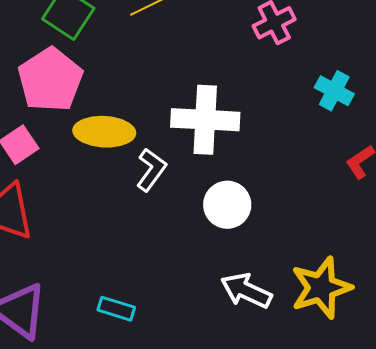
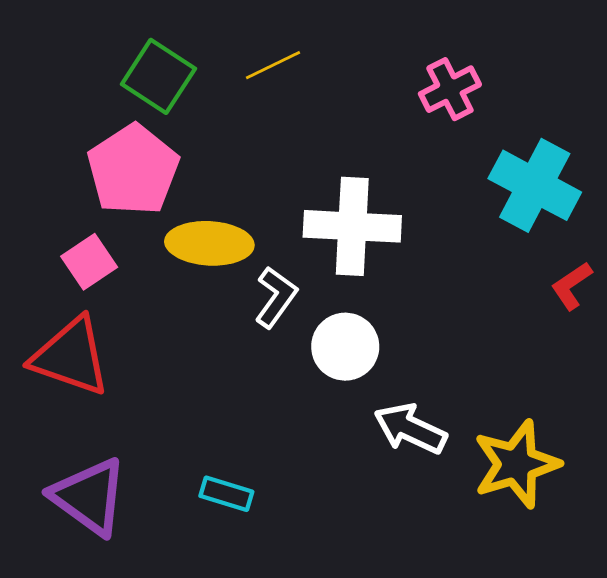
cyan cross: (334, 91) -> (535, 185), size x1.6
white circle: (227, 205) -> (345, 347), moved
white arrow: (246, 291) -> (410, 429), moved

